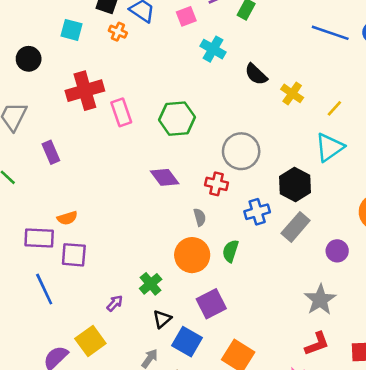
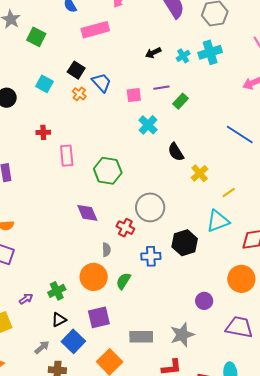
red cross: (85, 91) -> (43, 132), size x0.5
gray rectangle: (296, 227) -> (141, 337), moved, turned 35

